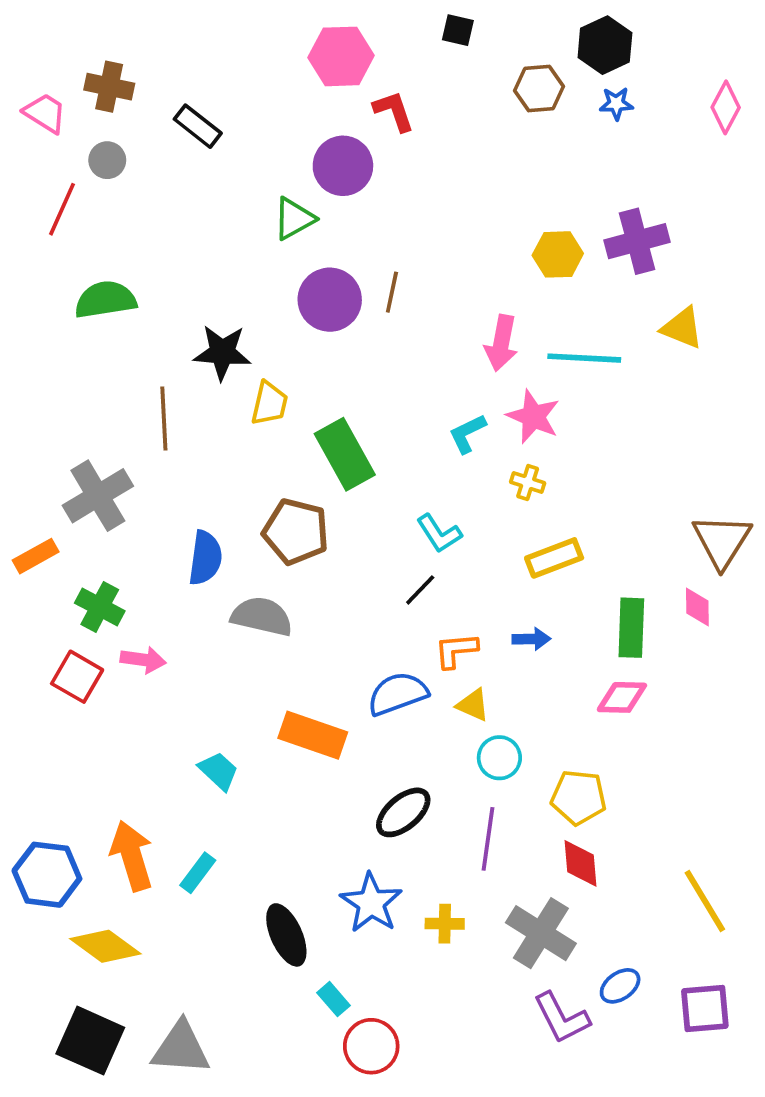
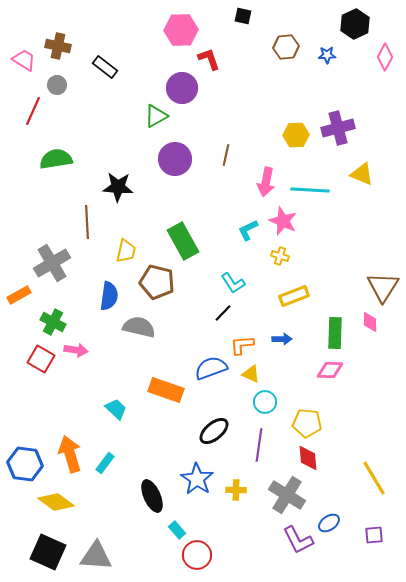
black hexagon: (605, 45) -> (355, 24), moved
brown line: (392, 292) -> (226, 155), moved
yellow trapezoid: (269, 403) -> (126, 251), moved
purple square: (705, 1008) -> (374, 535), size x0.7

